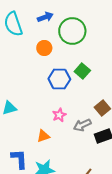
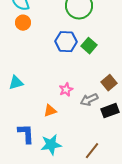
orange circle: (44, 48) -> (23, 23), moved
blue hexagon: (59, 79) -> (66, 42), moved

